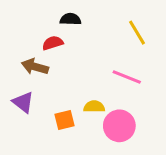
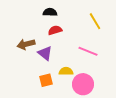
red semicircle: (53, 43) -> (55, 30), moved
brown arrow: (35, 67) -> (26, 44), turned -30
purple triangle: (23, 102) -> (45, 53), moved

